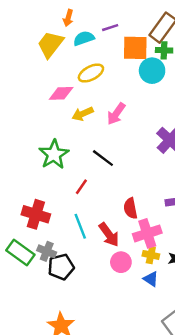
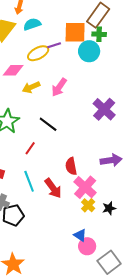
purple line: (110, 28) -> (54, 45), moved
pink cross: (147, 233) -> (85, 187), turned -30
yellow cross: (151, 255) -> (88, 205), turned 32
pink circle: (121, 262) -> (87, 246), moved
blue triangle: (151, 279) -> (80, 235), moved

